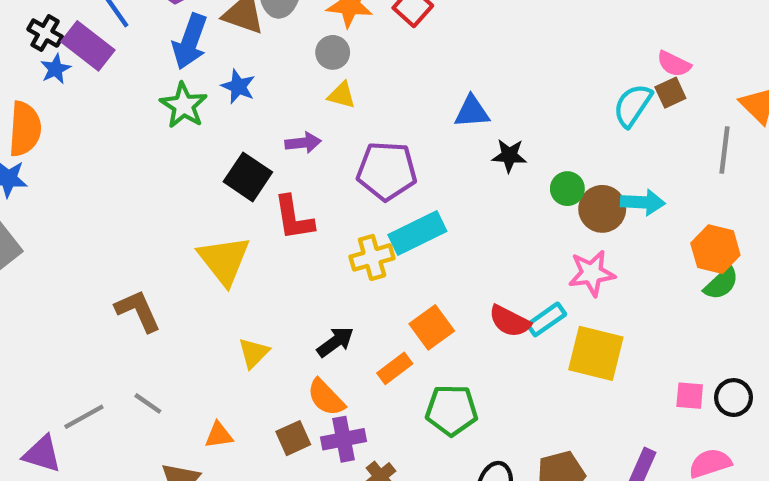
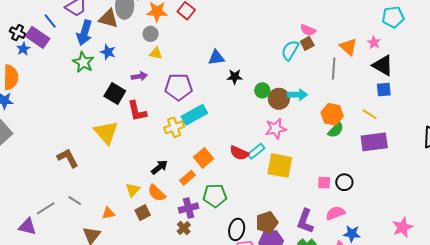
yellow triangle: (254, 353) -> (133, 190), moved
purple cross: (343, 439) -> (188, 208), moved

